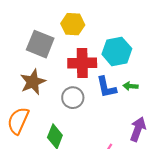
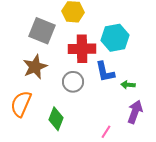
green arrow: (131, 86) -> (128, 85), moved

